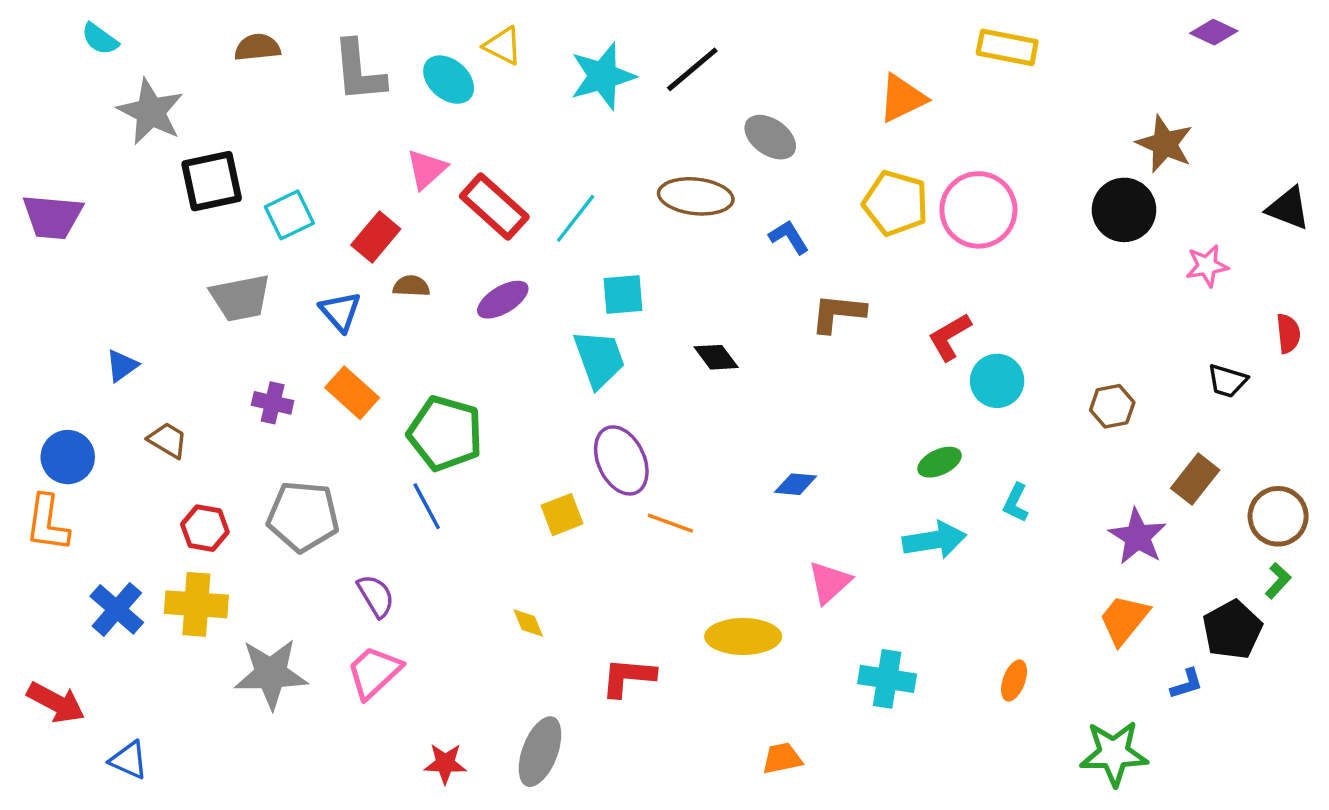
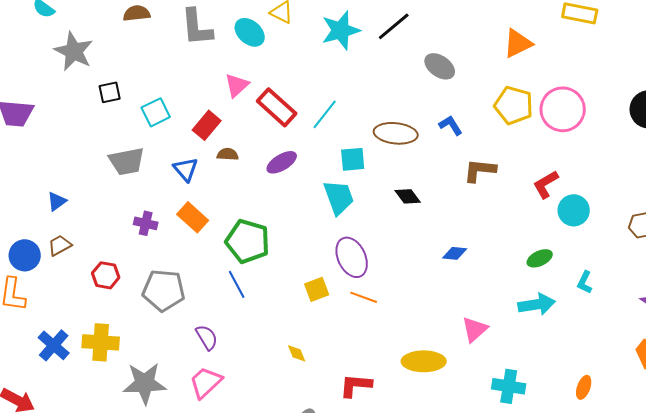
black square: (212, 181) -> (110, 92), size x0.6
brown ellipse: (696, 196) -> (396, 133), moved
brown trapezoid: (168, 440) -> (60, 245), moved, turned -60
blue diamond: (796, 484) -> (455, 253), moved
orange line: (670, 523) -> (364, 297), moved
red hexagon: (205, 528) -> (106, 275), moved

